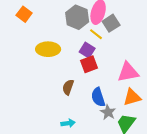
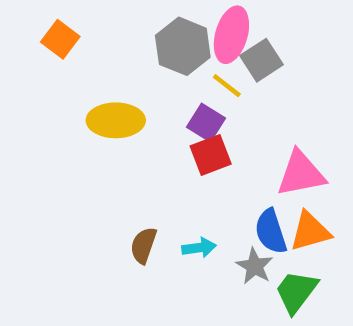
brown semicircle: (68, 87) -> (143, 245), moved
blue semicircle: (98, 97) -> (271, 231), moved
cyan arrow: (68, 123) -> (199, 248), moved

